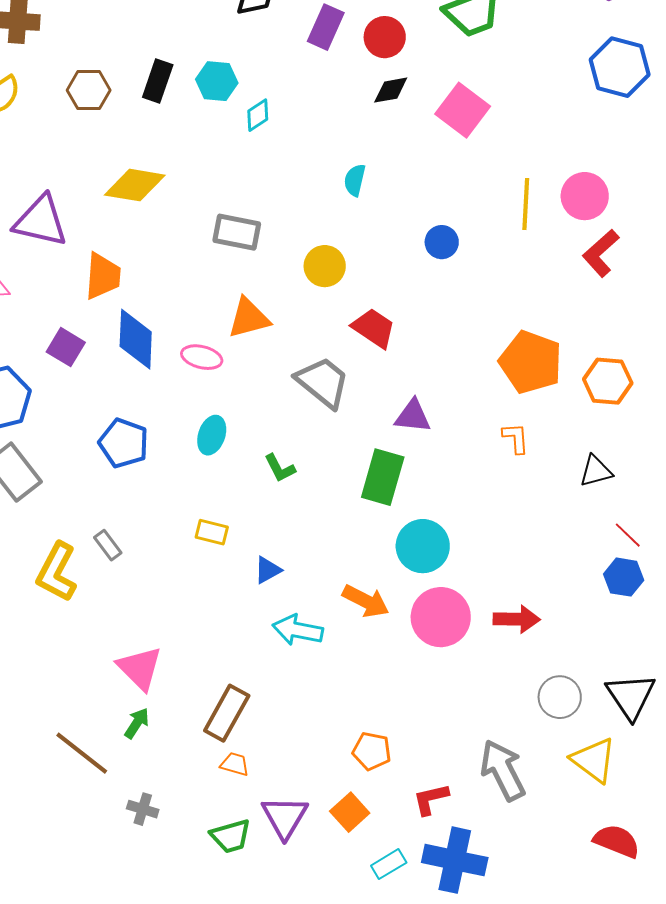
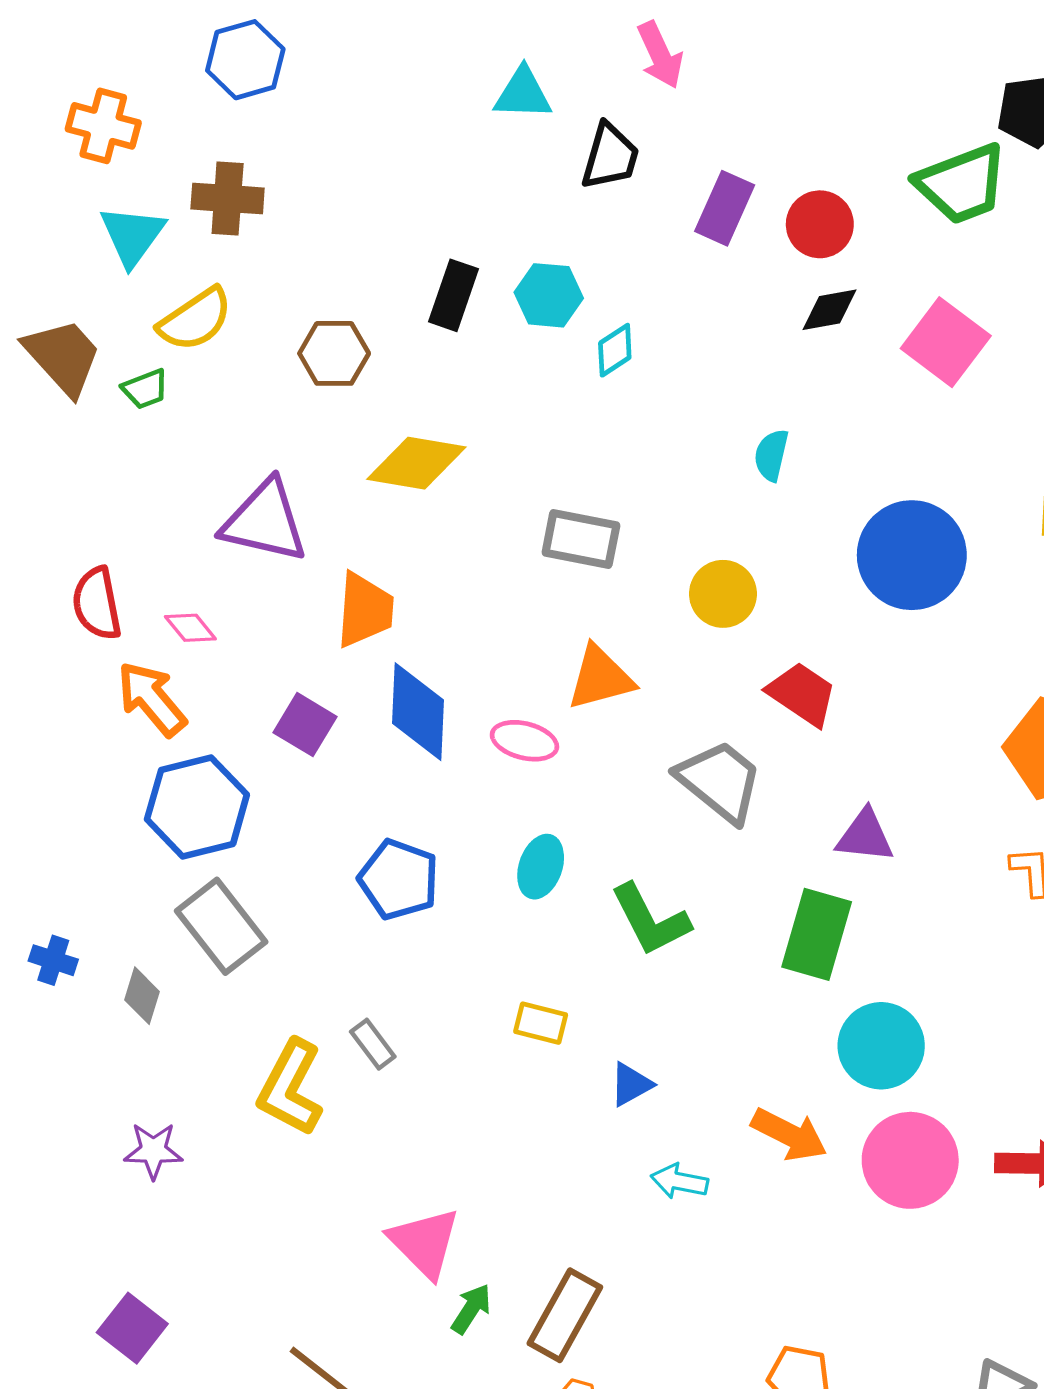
brown hexagon: (89, 90) -> (334, 353), moved
blue circle: (442, 242) -> (912, 555), size x2.0
green L-shape: (280, 468) -> (650, 920), size x1.6
cyan arrow: (298, 630) -> (679, 1181), size x0.7
green arrow: (137, 723) -> (471, 1309), moved

